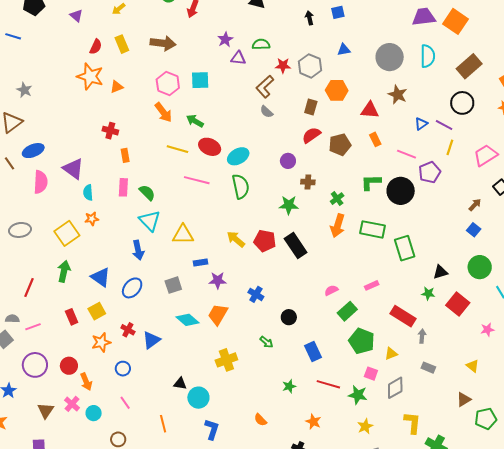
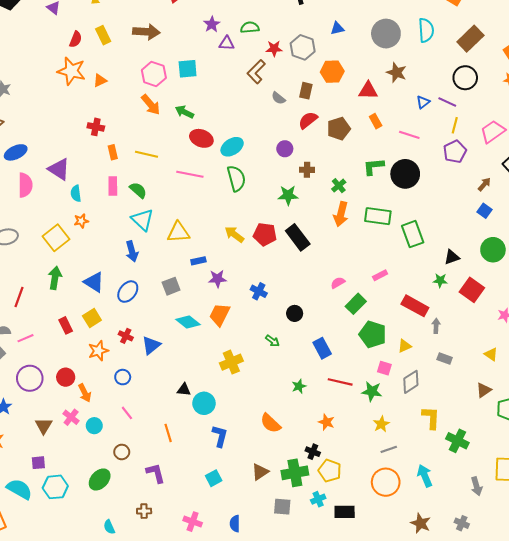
gray semicircle: (267, 112) -> (278, 98), moved
yellow line: (177, 149) -> (147, 154), moved
purple pentagon: (430, 172) -> (455, 152), moved
orange semicircle: (260, 420) -> (271, 423), size x1.5

